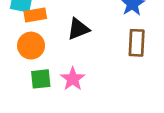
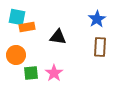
black triangle: (78, 29) -> (58, 37), turned 30
orange circle: (31, 46) -> (16, 55), moved

